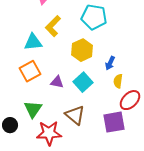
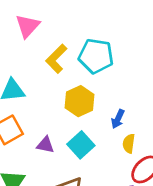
yellow L-shape: (53, 26) -> (56, 59), moved

